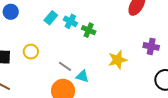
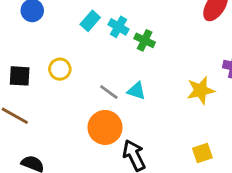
yellow star: (118, 60) -> (201, 90), moved
cyan triangle: (82, 76) -> (136, 91), moved

